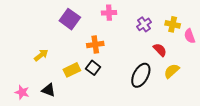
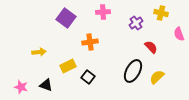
yellow cross: (173, 24) -> (161, 13), moved
yellow arrow: (41, 55) -> (39, 52), turned 32
black square: (93, 68) -> (88, 77), moved
yellow semicircle: (172, 71) -> (157, 77), moved

